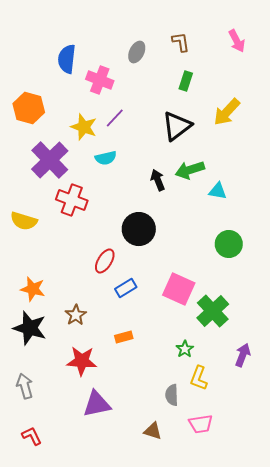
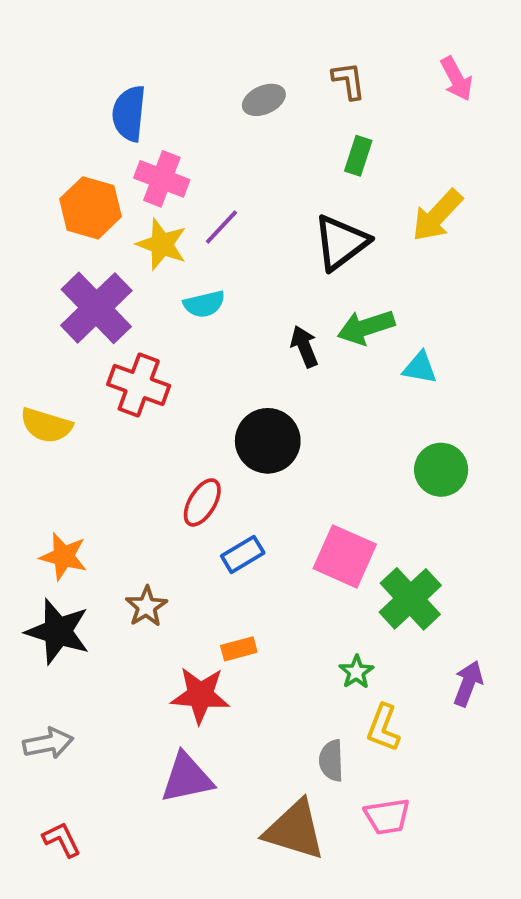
gray ellipse: (137, 52) -> (264, 100), turned 40
pink cross: (100, 80) -> (162, 179), moved
orange hexagon: (29, 108) -> (91, 208), moved
red star: (82, 361) -> (200, 695), moved
gray arrow: (25, 386) -> (48, 743), turned 95
brown triangle: (153, 431) -> (295, 830), size x1.8

